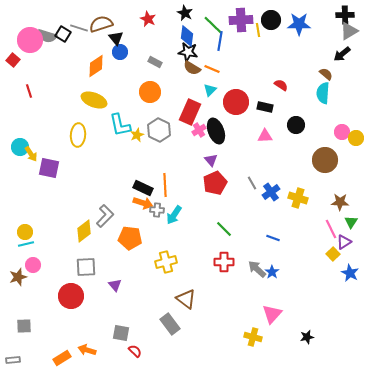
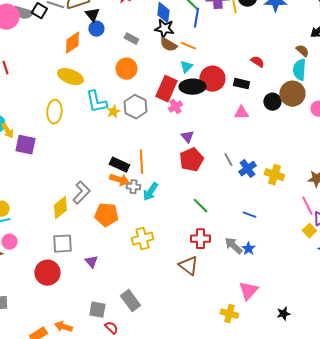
black ellipse: (216, 131) -> (192, 87), moved, turned -70
brown circle: (325, 160) -> (292, 94), moved
brown triangle: (186, 299) -> (188, 266), moved
gray rectangle: (170, 324) -> (130, 301), moved

